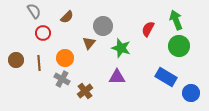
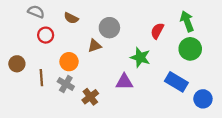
gray semicircle: (34, 11) -> (36, 12), turned -35
brown semicircle: (67, 17) -> (71, 18), turned 72
brown triangle: (89, 43) -> (95, 46), turned 32
green star: (121, 48) -> (140, 57), moved
brown line: (39, 63) -> (41, 78), moved

